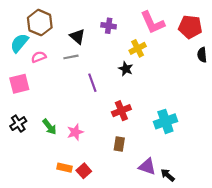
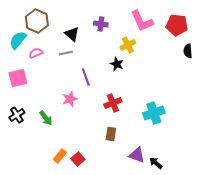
pink star: (75, 132) -> (70, 99), moved
orange rectangle: (64, 168) -> (60, 156), turned -64

